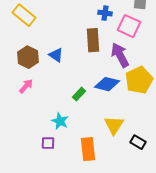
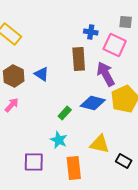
cyan star: (60, 121) -> (59, 140), moved
yellow triangle: (114, 125) -> (100, 144), turned -50
purple square: (48, 143) -> (34, 162), size x1.5

